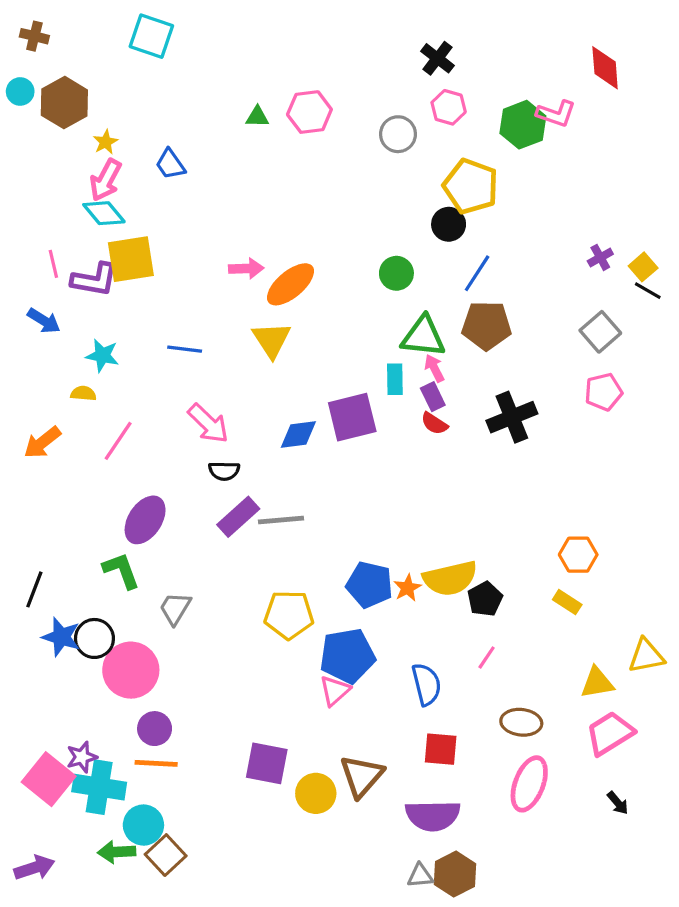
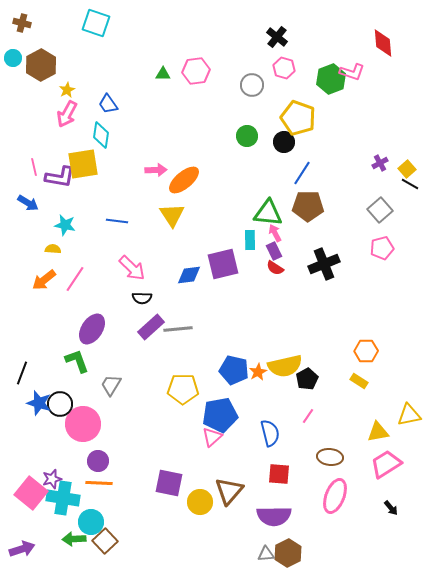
cyan diamond: (104, 213) -> (101, 135), moved, turned 48
green circle: (396, 273) -> (247, 136), moved
orange arrow: (42, 442) -> (44, 280), moved

